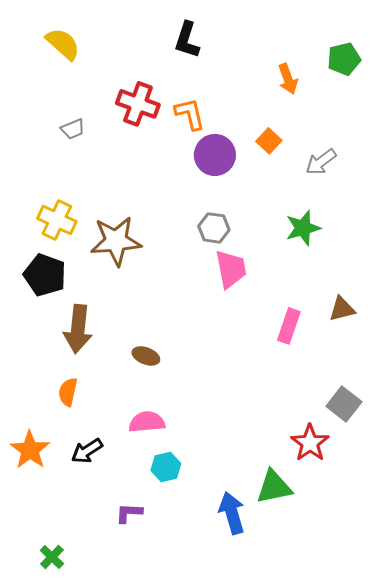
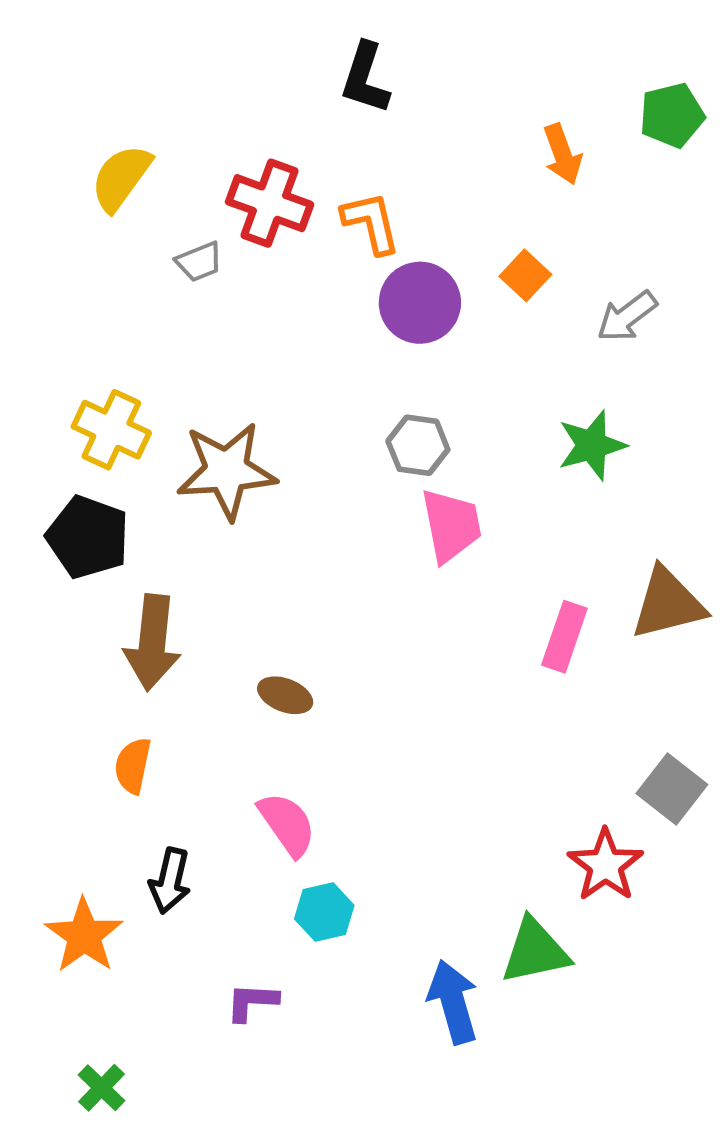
yellow semicircle: (63, 44) -> (121, 178), moved, turned -96
gray trapezoid: (73, 129) -> (199, 262), moved
brown triangle: (342, 309) -> (668, 603), size x1.5
pink semicircle: (147, 422) -> (287, 824), turned 60
orange star: (30, 450) -> (84, 935), moved
black arrow: (87, 451) -> (170, 881), turned -44

